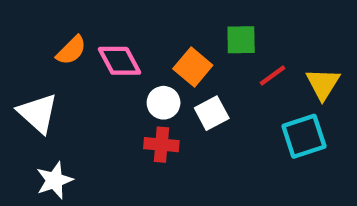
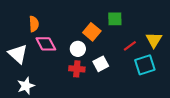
orange semicircle: (71, 50) -> (34, 24), turned -49
pink diamond: (119, 61) -> (46, 44), moved
red line: (273, 75) -> (130, 46), moved
white square: (212, 113) -> (101, 64), moved

